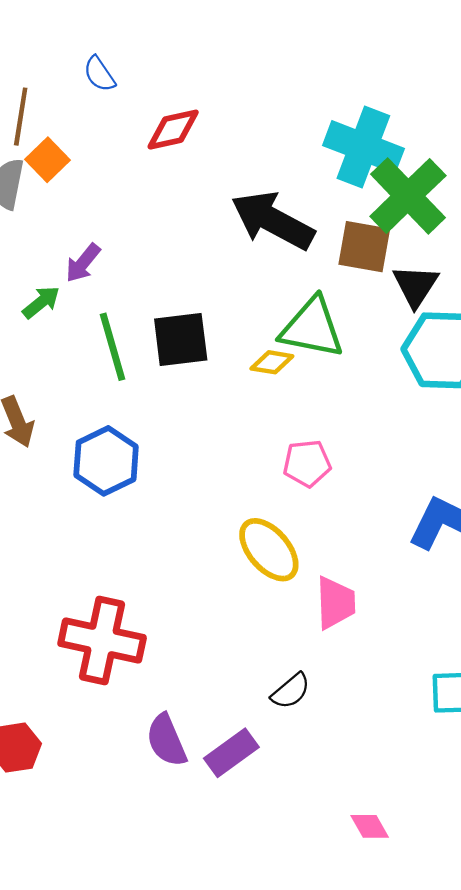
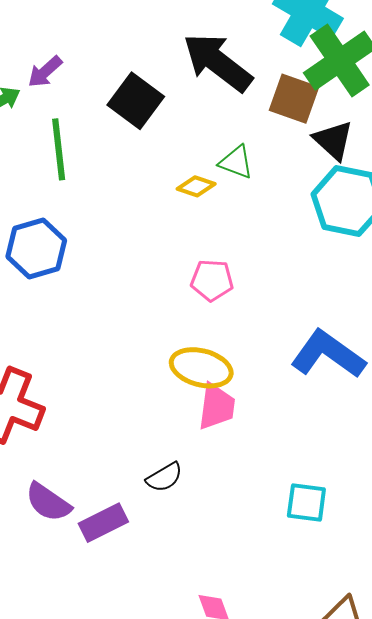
black triangle: (416, 286) -> (333, 140), turned -30
green triangle: (312, 328) -> (236, 162), size x0.6
black square: (181, 339) -> (136, 101), moved, turned 34
yellow ellipse: (269, 550) -> (201, 368), moved, turned -44
purple semicircle: (166, 740) -> (48, 502), turned -42

